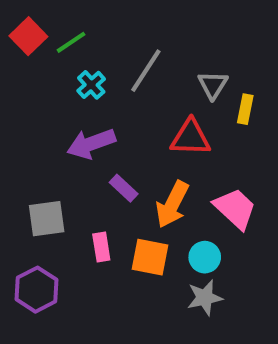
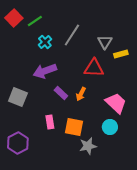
yellow rectangle: (245, 109) -> (121, 54), turned 64
orange arrow: (172, 204) -> (81, 94), moved, size x0.6
gray square: (47, 219) -> (18, 97), moved, turned 30
cyan circle: (205, 257) -> (110, 127), moved
gray star: (205, 298) -> (88, 146), moved

